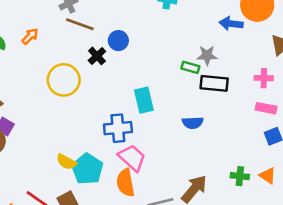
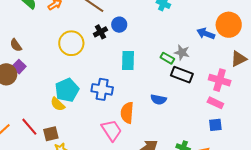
pink cross: (264, 78) -> (220, 80), size x1.5
cyan rectangle: (144, 100) -> (128, 61), moved
pink trapezoid: (132, 158) -> (111, 130), moved
cyan pentagon: (87, 169) -> (67, 90), moved
orange semicircle: (125, 183) -> (127, 113), moved

